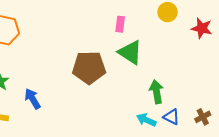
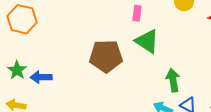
blue arrow: (32, 99) -> (41, 77), moved, turned -60

